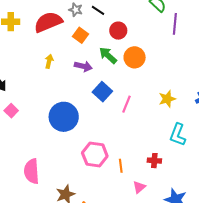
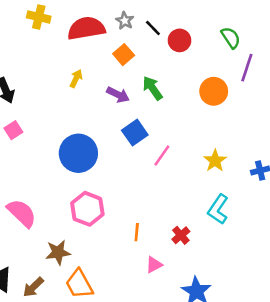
red circle: (118, 31) -> (180, 40), moved
orange circle: (135, 57) -> (214, 91), moved
yellow star: (167, 99) -> (215, 161), turned -30
pink hexagon: (95, 155) -> (87, 209), moved
red cross: (154, 161) -> (181, 235), turned 32
pink semicircle: (32, 171) -> (22, 213), turned 125

